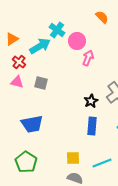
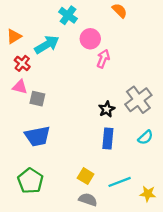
cyan cross: (57, 30) -> (68, 15), moved
gray square: (41, 83) -> (37, 99), moved
yellow square: (73, 158) -> (86, 176), turned 32

